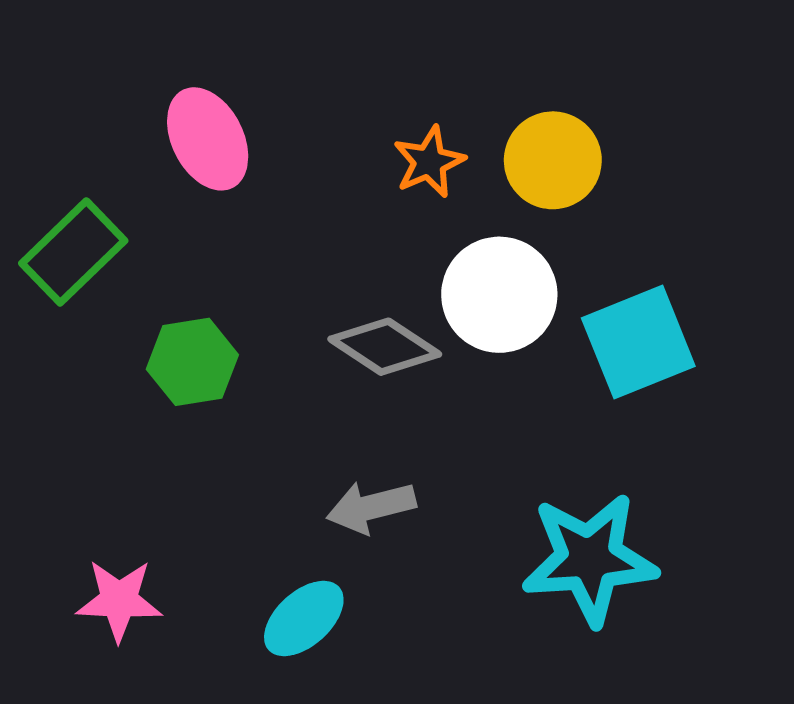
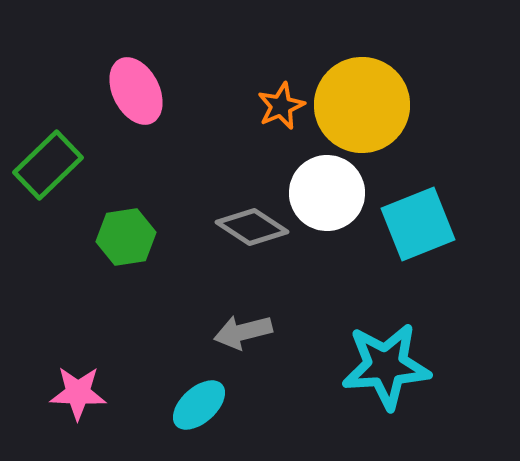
yellow circle: (553, 160) -> (362, 105), size x1.5

